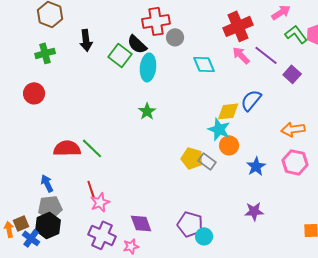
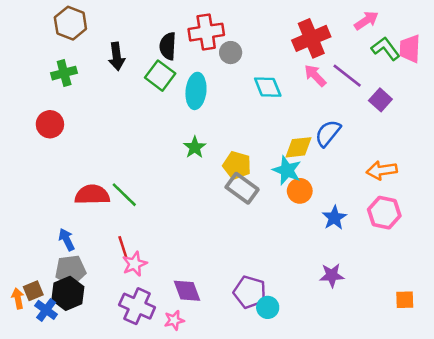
black semicircle: (137, 44) -> (168, 46), moved, turned 50
yellow pentagon: (192, 158) -> (237, 165), moved
gray rectangle: (207, 161) -> (242, 188), moved, size x1.4

